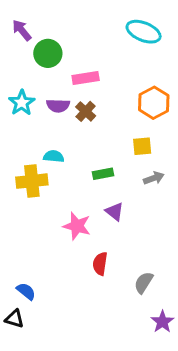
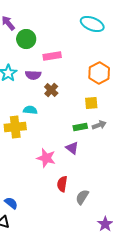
brown cross: (86, 111) -> (51, 90), moved
green rectangle: (103, 174) -> (80, 127), moved
gray semicircle: (144, 283) -> (82, 197), moved

